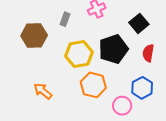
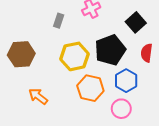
brown hexagon: (34, 35) -> (21, 54), moved
blue hexagon: (142, 88) -> (126, 81), moved

